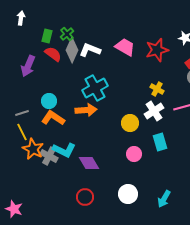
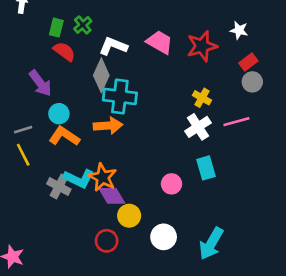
gray diamond: (72, 50) -> (101, 75), moved
purple arrow: (28, 66) -> (40, 83), moved, turned -60
cyan cross: (95, 88) -> (120, 96), turned 35
yellow circle: (130, 123) -> (129, 216), moved
orange star: (33, 149) -> (103, 177), moved
cyan arrow: (164, 199) -> (211, 243), size x1.4

